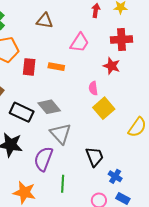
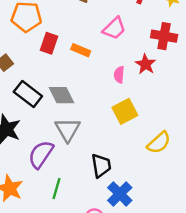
pink semicircle: (93, 88) -> (119, 75), moved
blue cross: (115, 176) -> (120, 194), size x1.5

